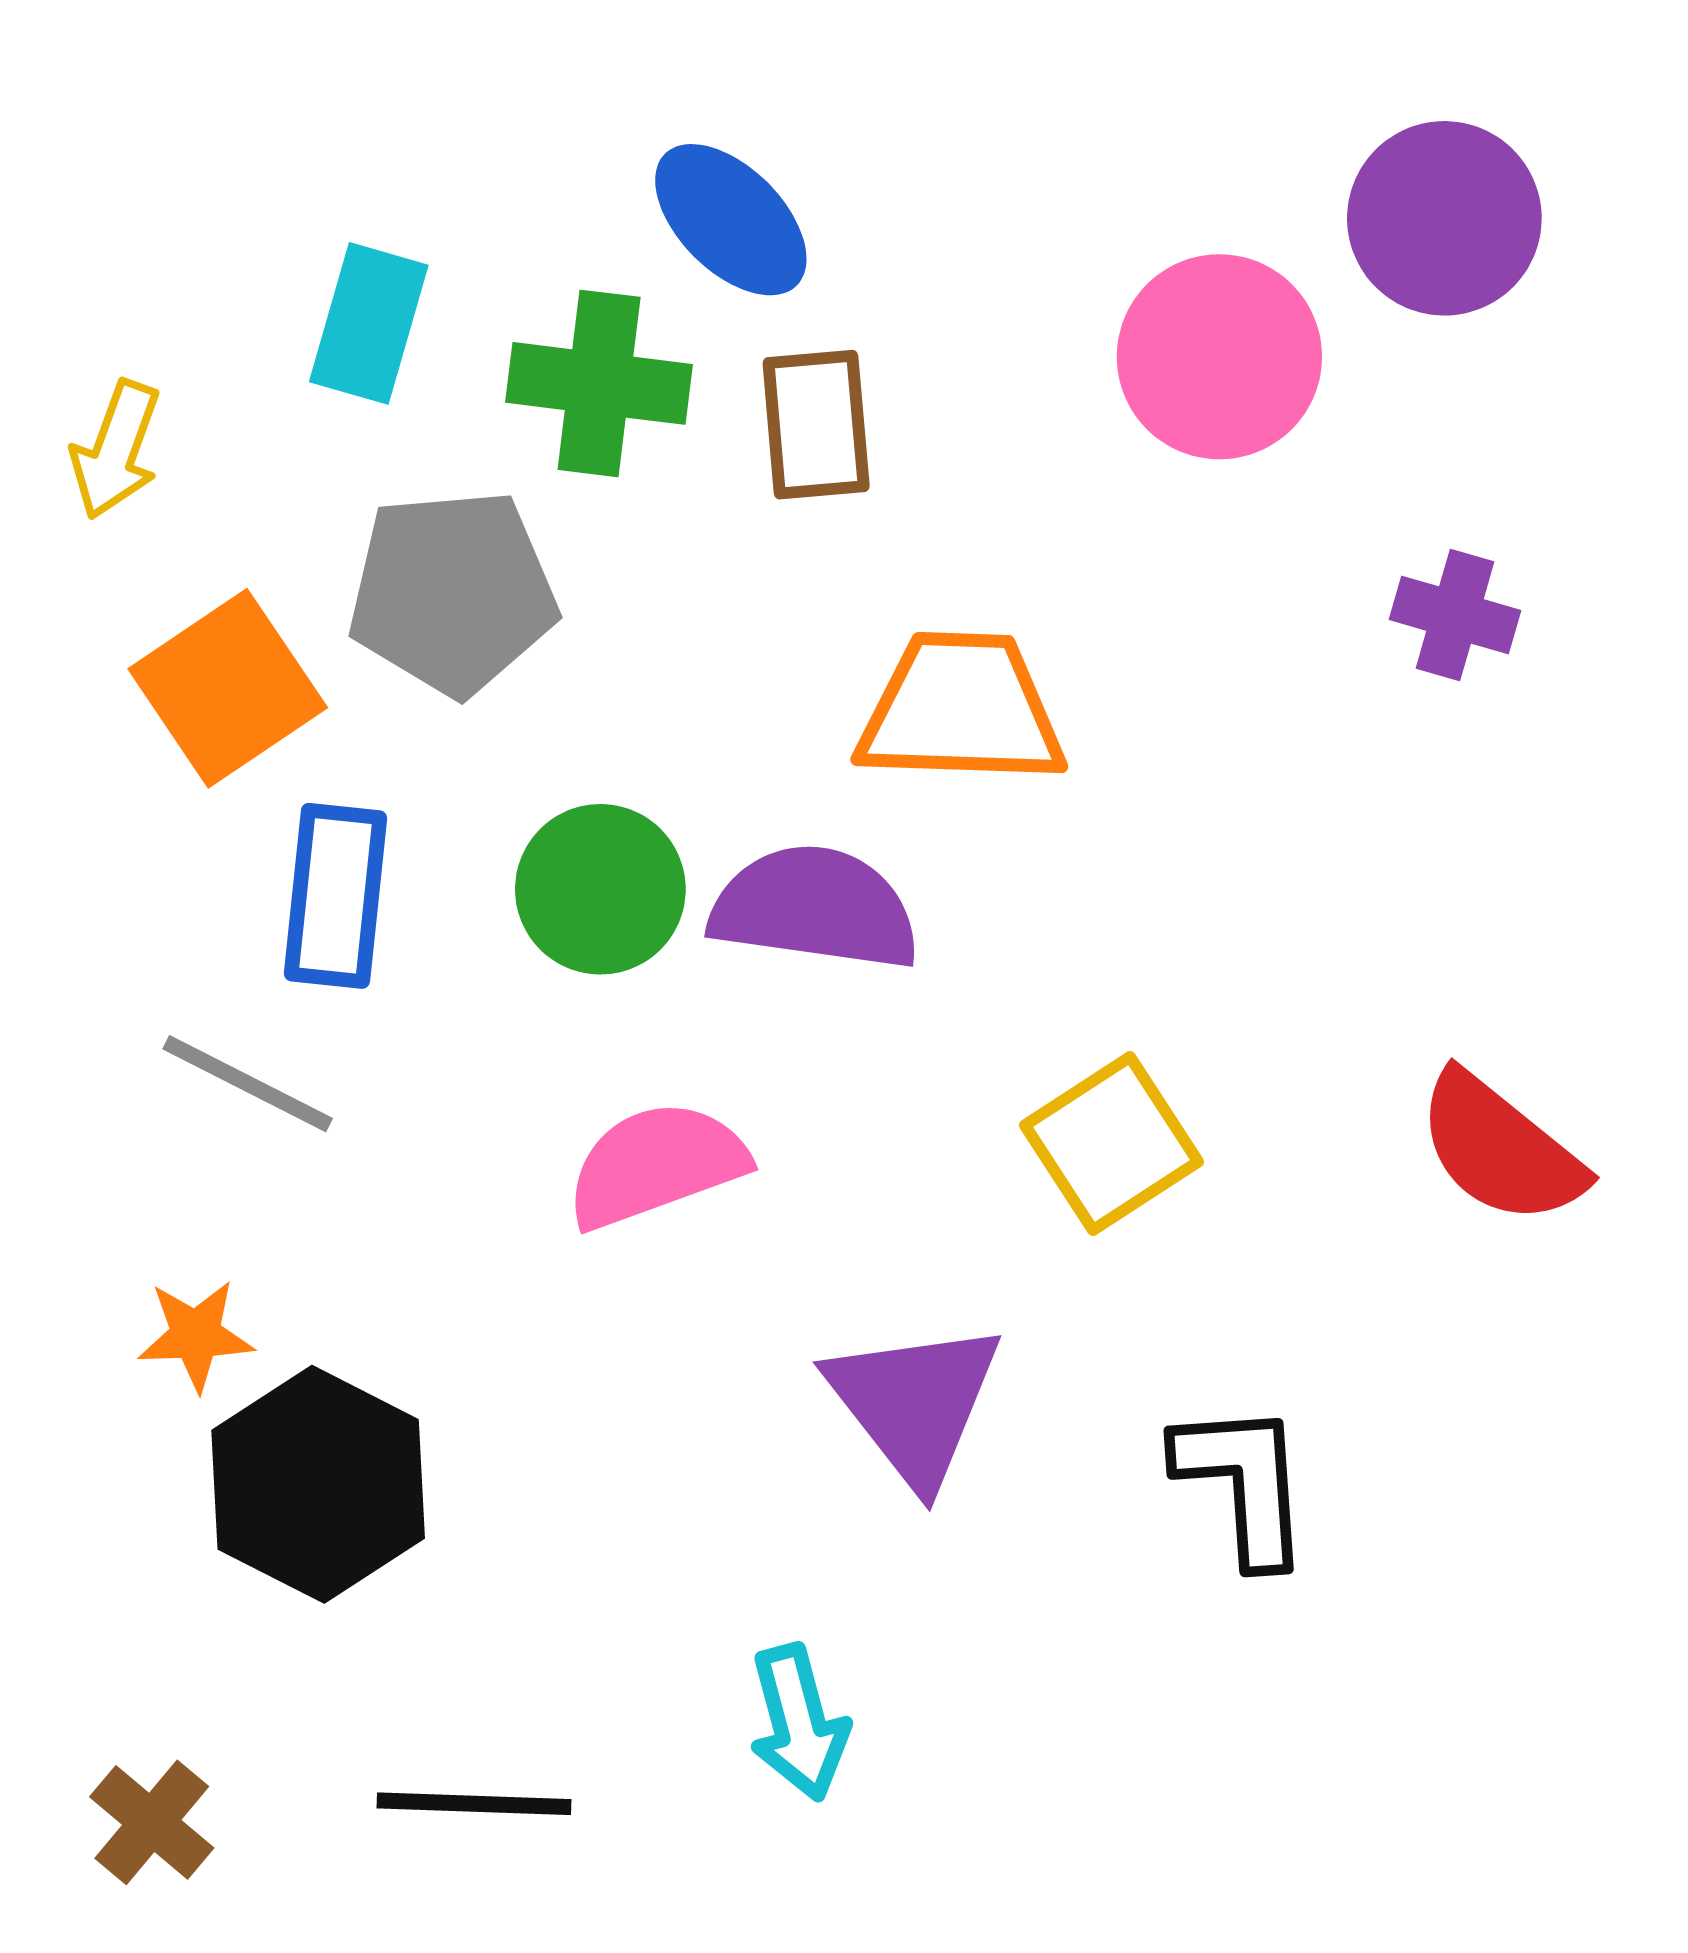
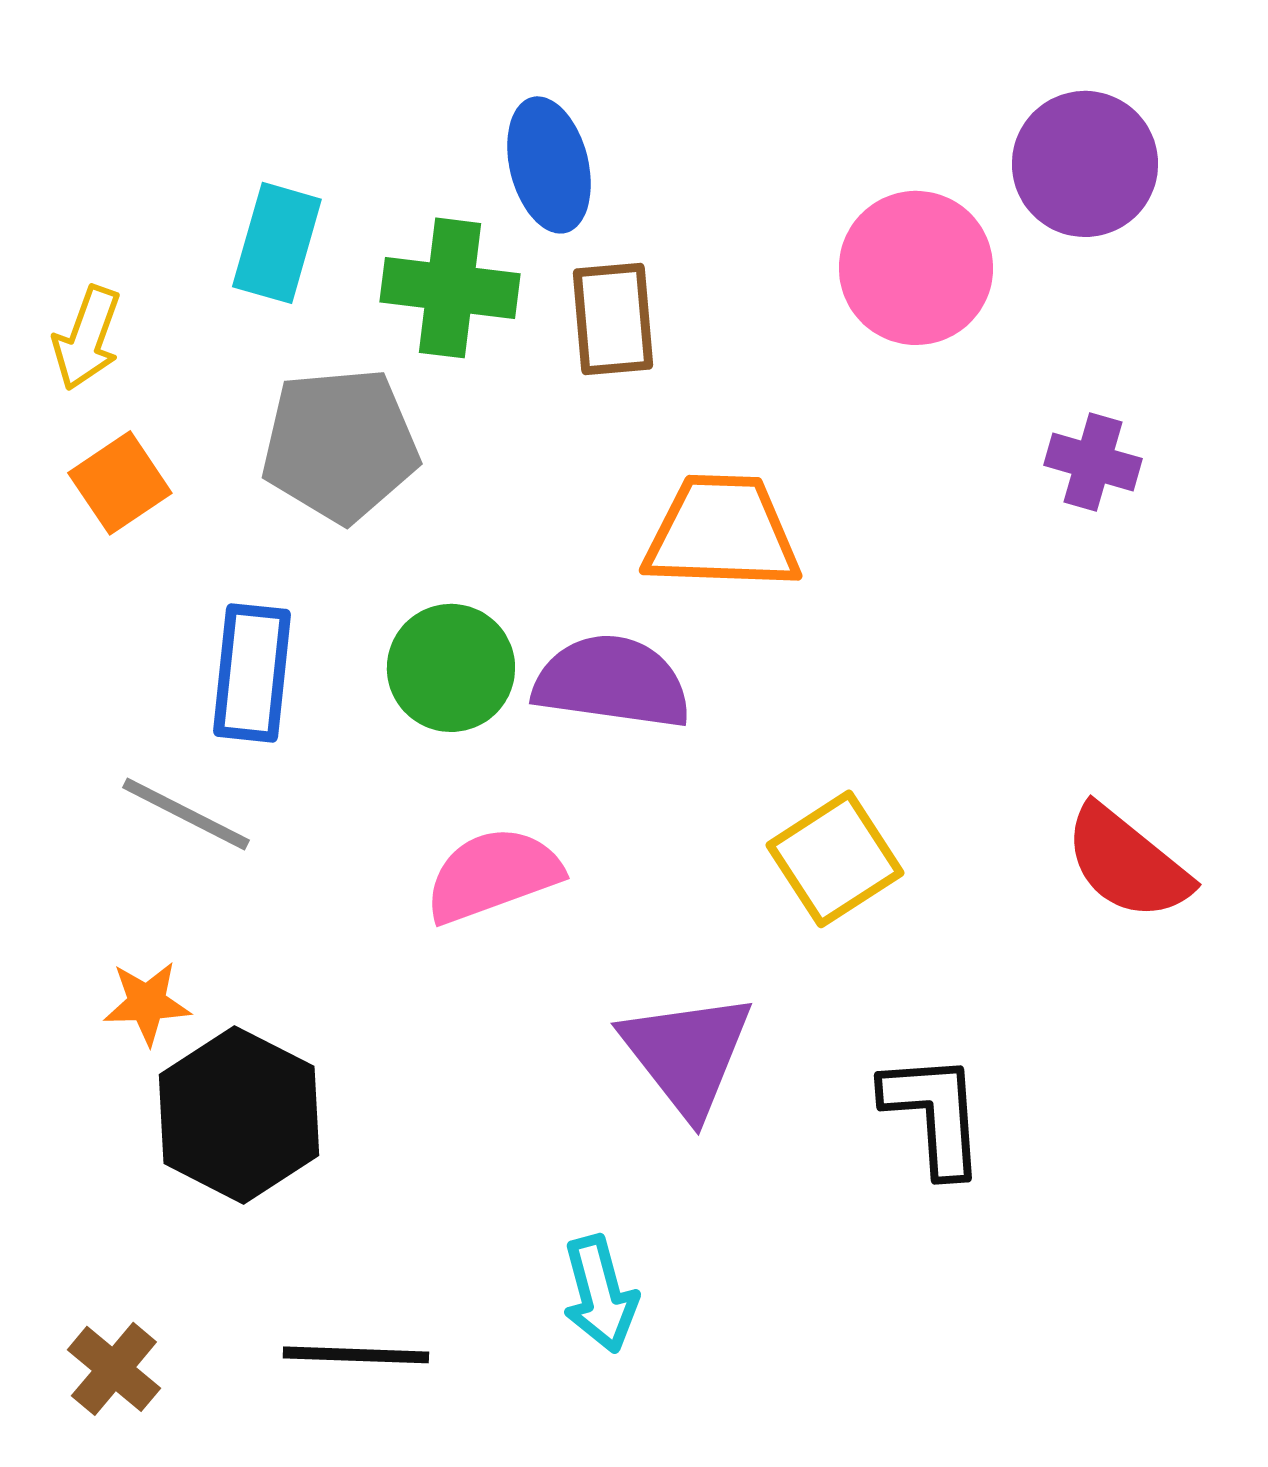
blue ellipse: (731, 220) -> (549, 165), turned 31
orange square: (228, 688) -> (120, 483), moved, size x0.7

